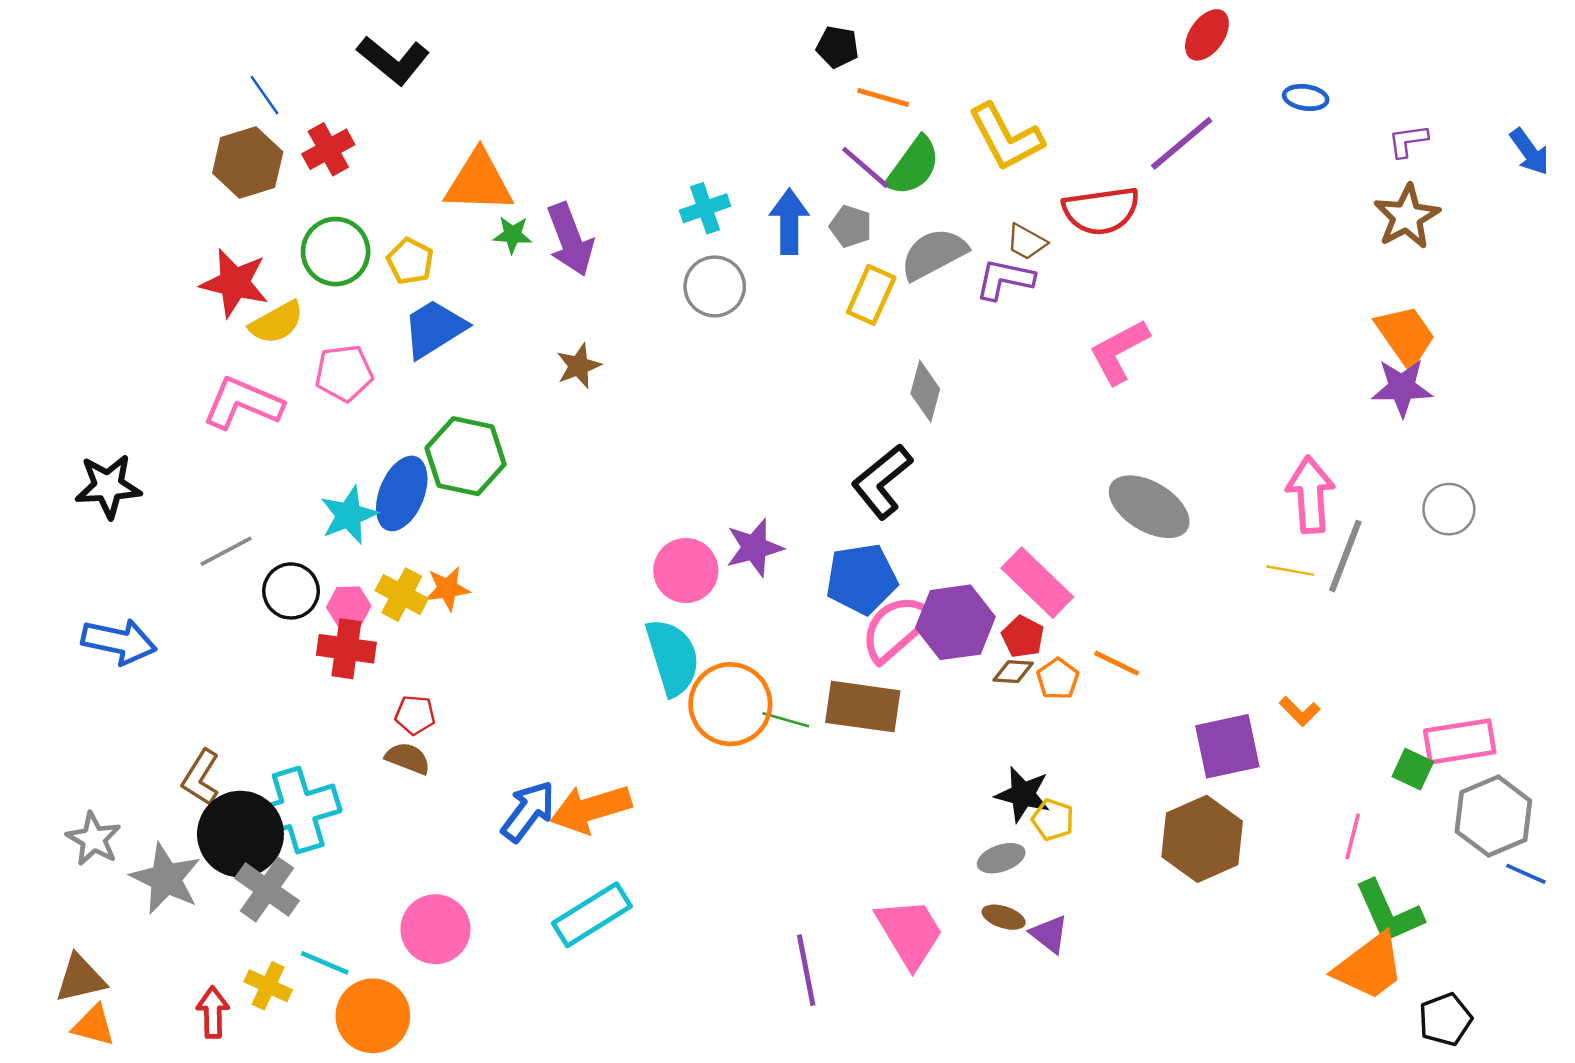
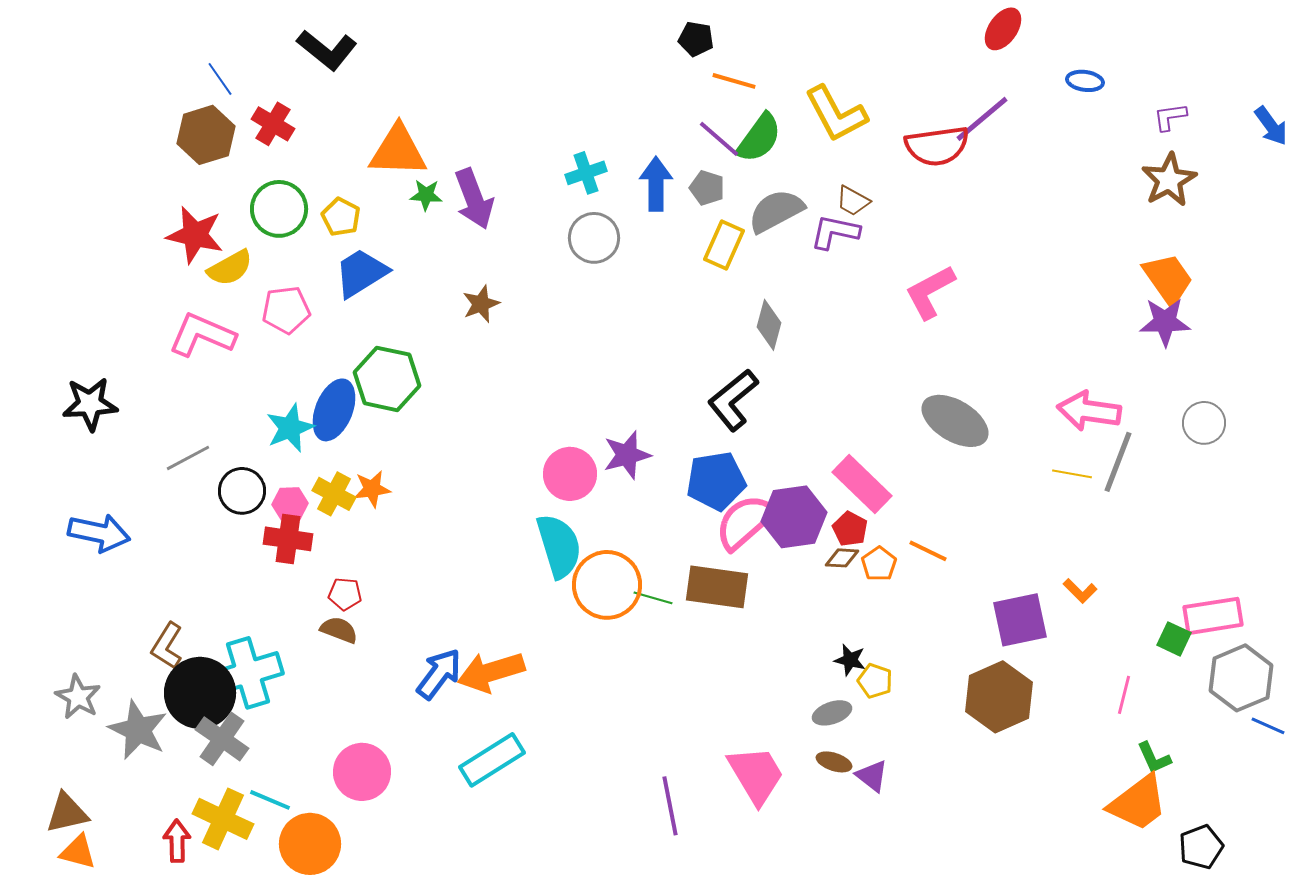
red cross: (328, 149) -> (273, 124), turned -30
red semicircle: (1101, 211) -> (937, 146), moved
pink arrow: (1310, 495) -> (1089, 411), turned -78
black star: (1023, 794) -> (850, 660), size x0.7
green L-shape: (1389, 912) -> (1154, 758), size x0.6
yellow cross: (268, 986) -> (223, 819), size x1.5

